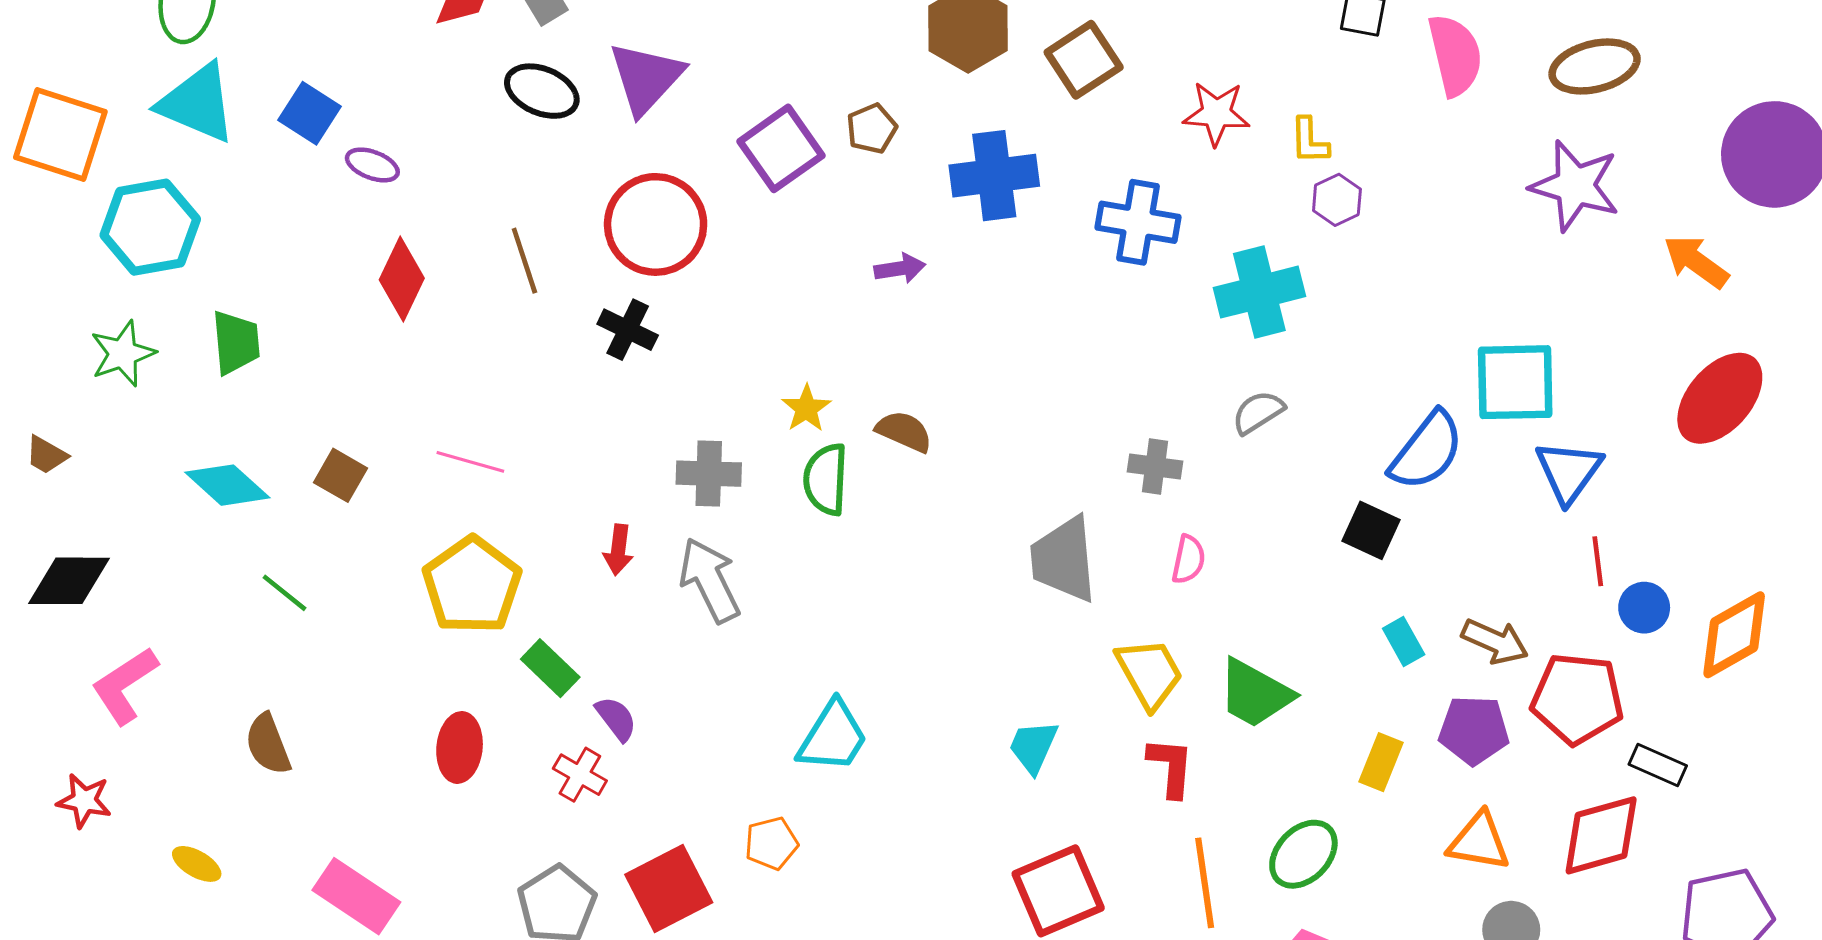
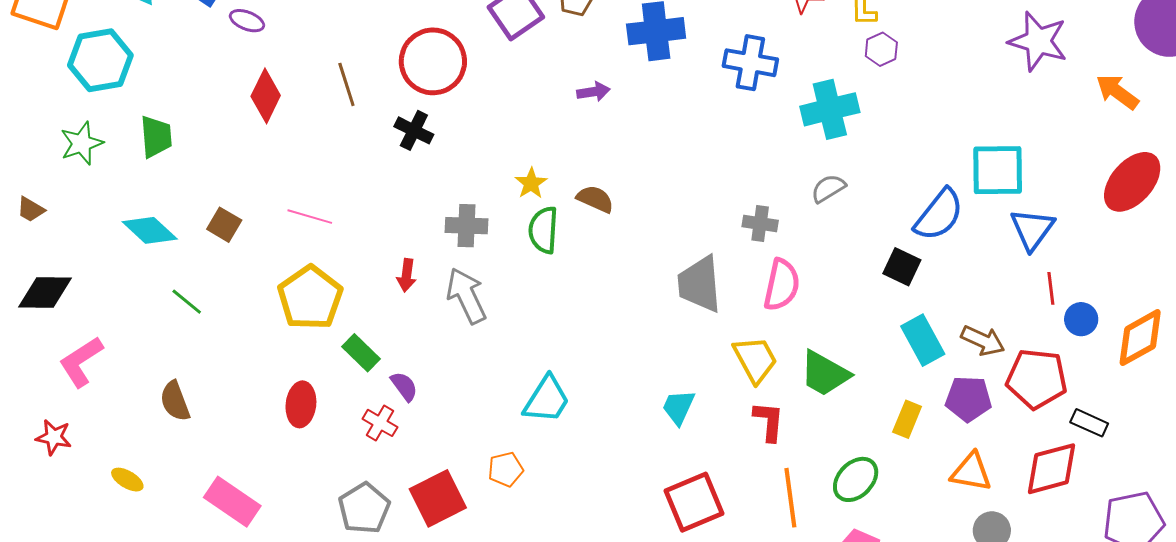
pink semicircle: (1188, 559) -> (782, 285), size x1.6
cyan rectangle: (1404, 641) -> (923, 340), size x1.6

